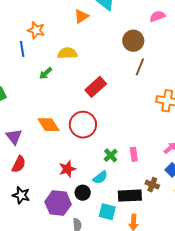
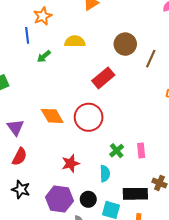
orange star: (36, 30) -> (43, 16), turned 30
brown circle: (133, 41) -> (125, 44), moved
green arrow: (46, 73) -> (44, 56), moved
cyan semicircle: (100, 177) -> (105, 174), turned -56
black circle: (83, 193) -> (88, 199), moved

